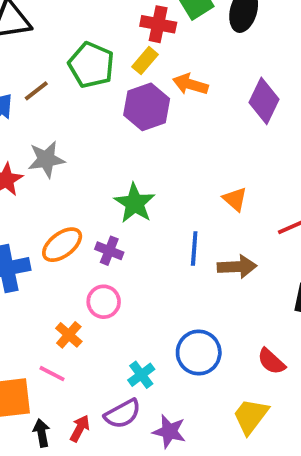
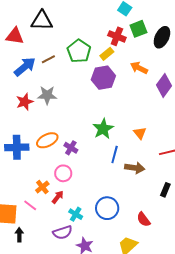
orange arrow: (190, 84) -> (139, 68), moved
green star: (135, 203) -> (103, 129), moved
cyan cross: (141, 375) -> (76, 214), turned -32
red arrow: (80, 428) -> (58, 197), moved

